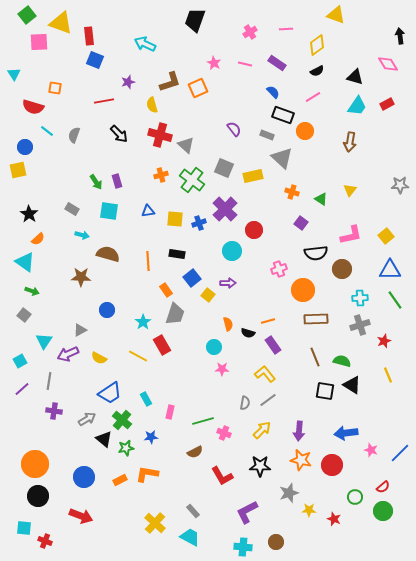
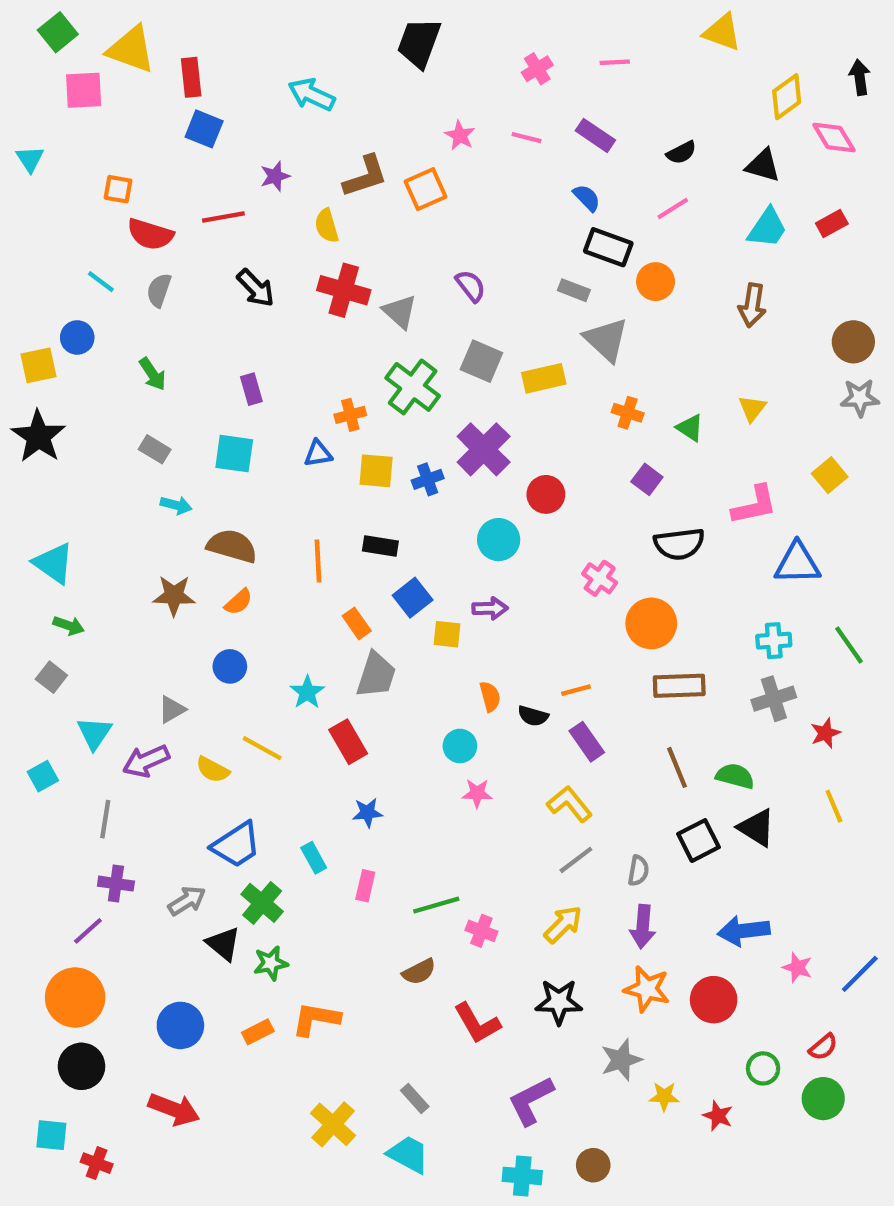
yellow diamond: (317, 45) -> (787, 97), moved
red semicircle: (33, 107) -> (150, 234), moved
purple semicircle: (234, 129) -> (471, 286), moved
blue circle: (25, 147) -> (77, 337), moved
orange cross: (161, 175) -> (350, 415), moved
green arrow: (96, 182) -> (152, 374), moved
black star: (29, 214) -> (39, 436), moved, size x1.4
yellow square: (386, 236) -> (830, 475), moved
orange semicircle: (38, 239) -> (238, 602), moved
pink cross: (279, 269) -> (600, 578), turned -35
brown circle: (342, 269) -> (853, 342), moved
blue triangle: (390, 270) -> (797, 563), moved
yellow square: (208, 295) -> (447, 634), turned -32
yellow line: (138, 356) -> (262, 748), moved
purple line: (22, 389) -> (88, 931), moved
black square: (325, 391) -> (699, 841), turned -36
gray semicircle: (245, 403) -> (638, 871), moved
blue star: (151, 437) -> (367, 813), moved

